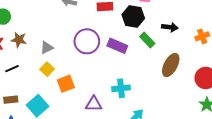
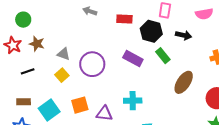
black arrow: (170, 27) -> (184, 35), moved
purple circle: (87, 41) -> (92, 64), moved
gray triangle: (47, 48) -> (64, 54), turned 40
orange square: (66, 84) -> (80, 105), moved

